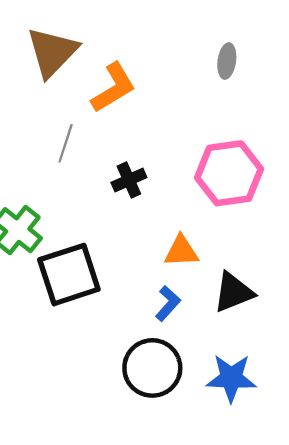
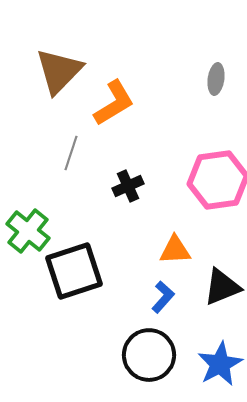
blue star: (231, 378) -> (220, 364), turned -30

